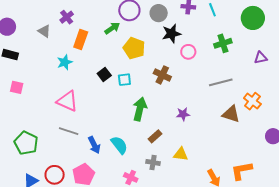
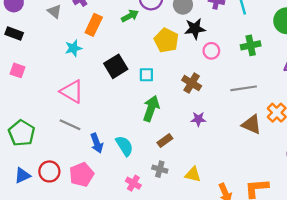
yellow pentagon: (134, 48) -> (166, 40), moved
black square: (104, 75) -> (116, 66), size x1.5
brown cross: (162, 75) -> (192, 83), moved
cyan square: (124, 80) -> (146, 75), moved
yellow triangle: (181, 154) -> (193, 174), moved

